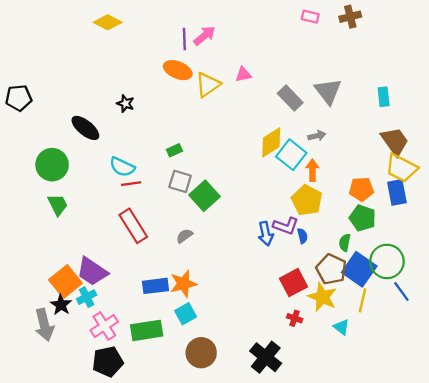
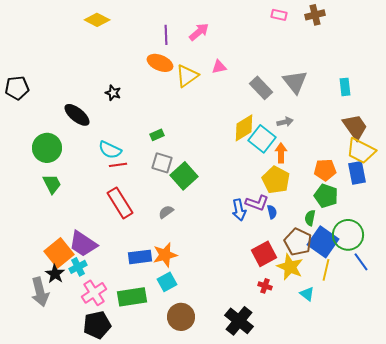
pink arrow: (204, 36) -> (199, 32), moved

